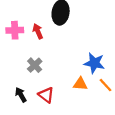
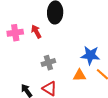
gray cross: (35, 65) -> (48, 63), moved, turned 32

